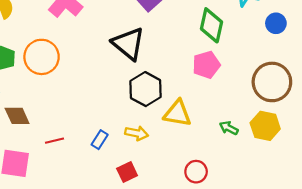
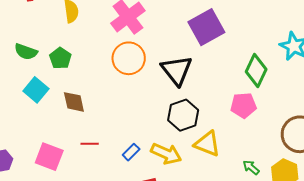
orange circle: (42, 57) -> (129, 58), moved
brown diamond: (17, 116) -> (74, 102), moved
yellow arrow: (137, 133) -> (166, 154), size x1.4

